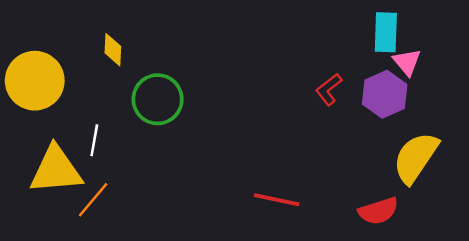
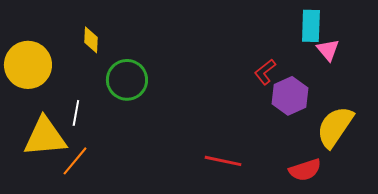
purple hexagon: (385, 94) -> (290, 96), moved

